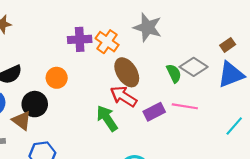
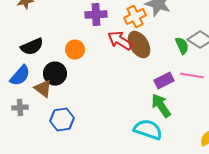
orange cross: (107, 42) -> (135, 17), moved, turned 30
red arrow: (123, 96) -> (120, 41), moved
green arrow: (107, 118) -> (161, 106), moved

